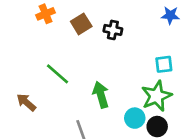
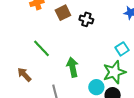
cyan square: (164, 64) -> (122, 49), turned -32
brown arrow: (26, 102) -> (24, 75), moved

